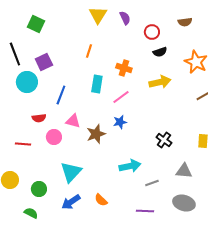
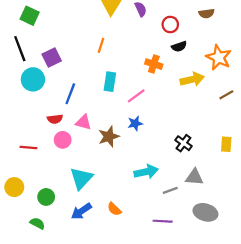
green square: (36, 24) -> (30, 16), moved
orange cross: (124, 68) -> (154, 64), moved
yellow arrow: (160, 82) -> (192, 79), moved
red semicircle: (39, 118) -> (55, 119), moved
gray triangle: (184, 171) -> (194, 177), moved

